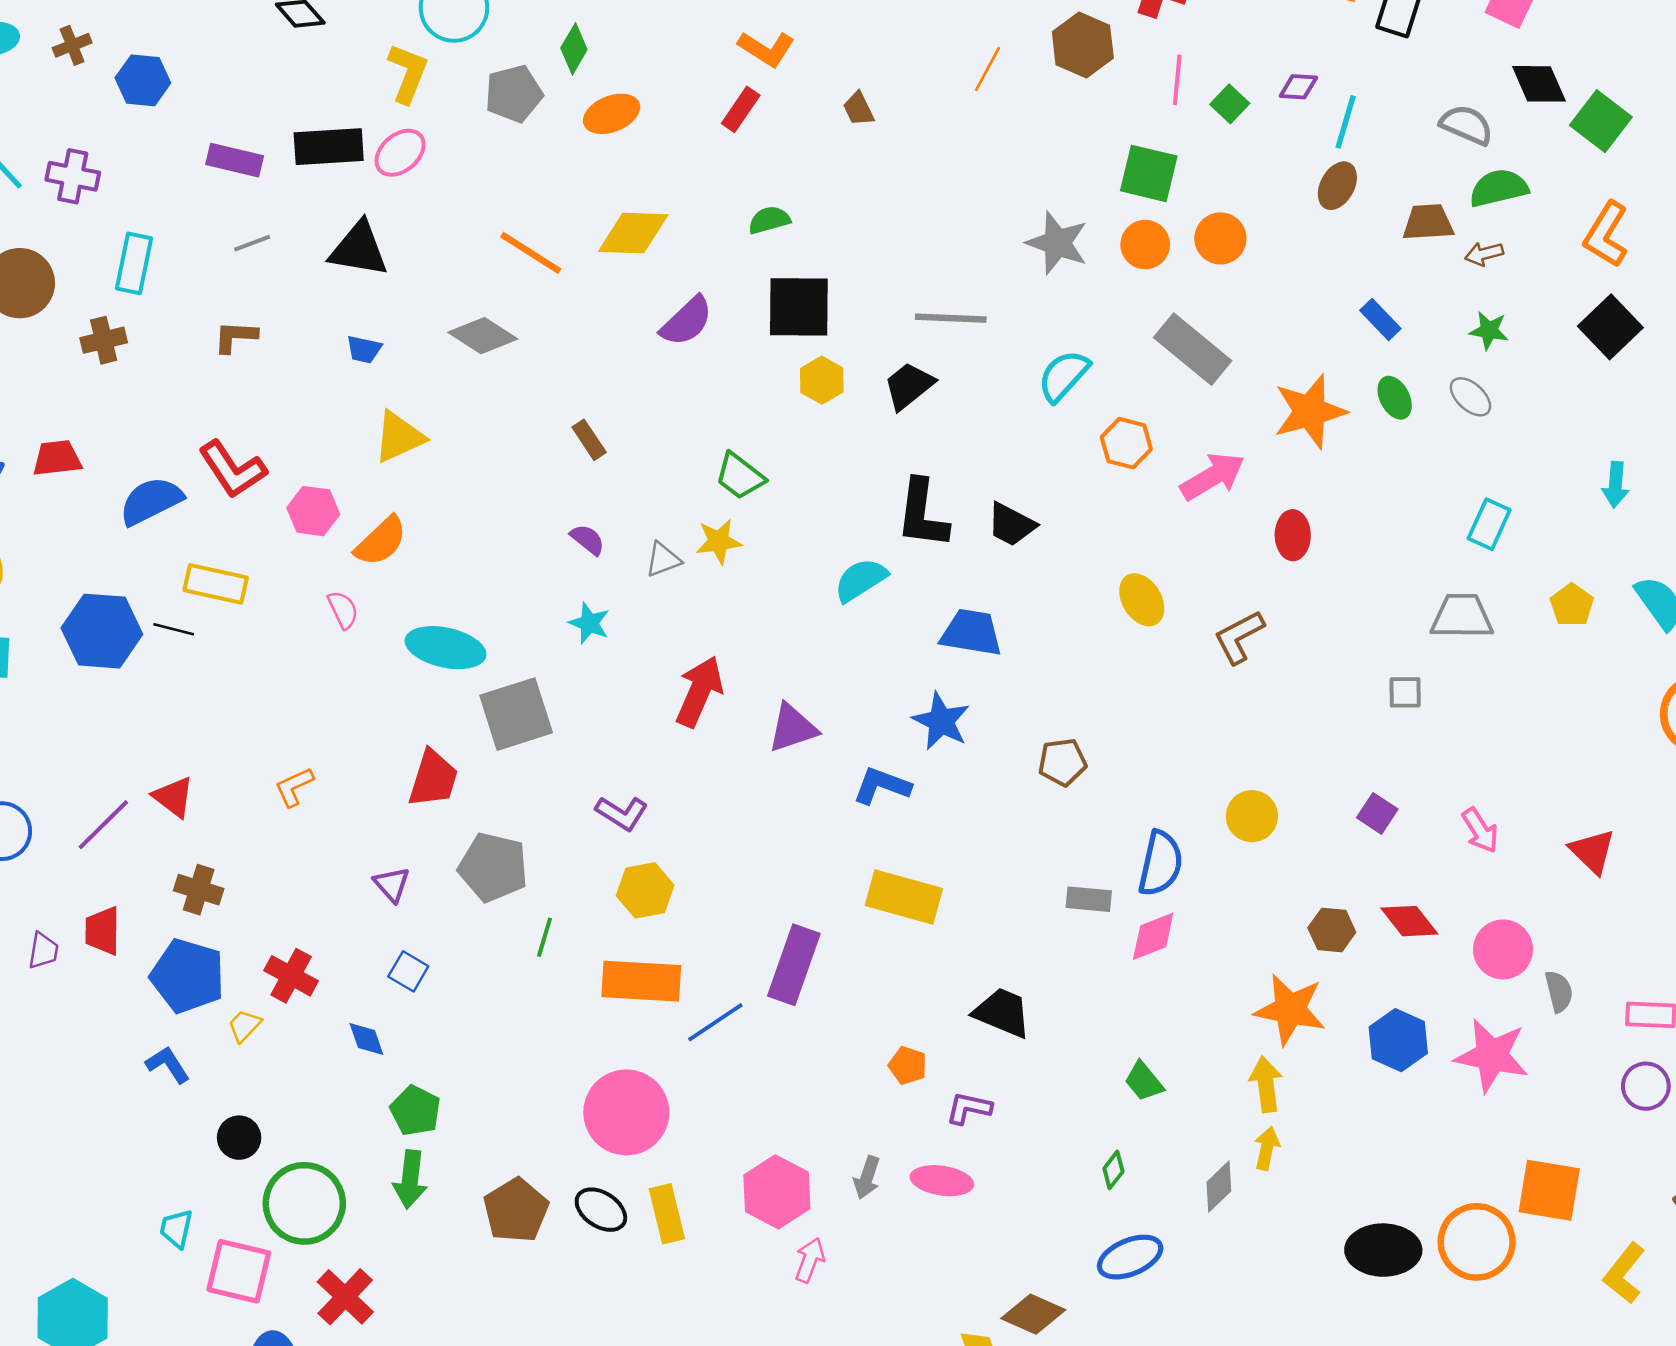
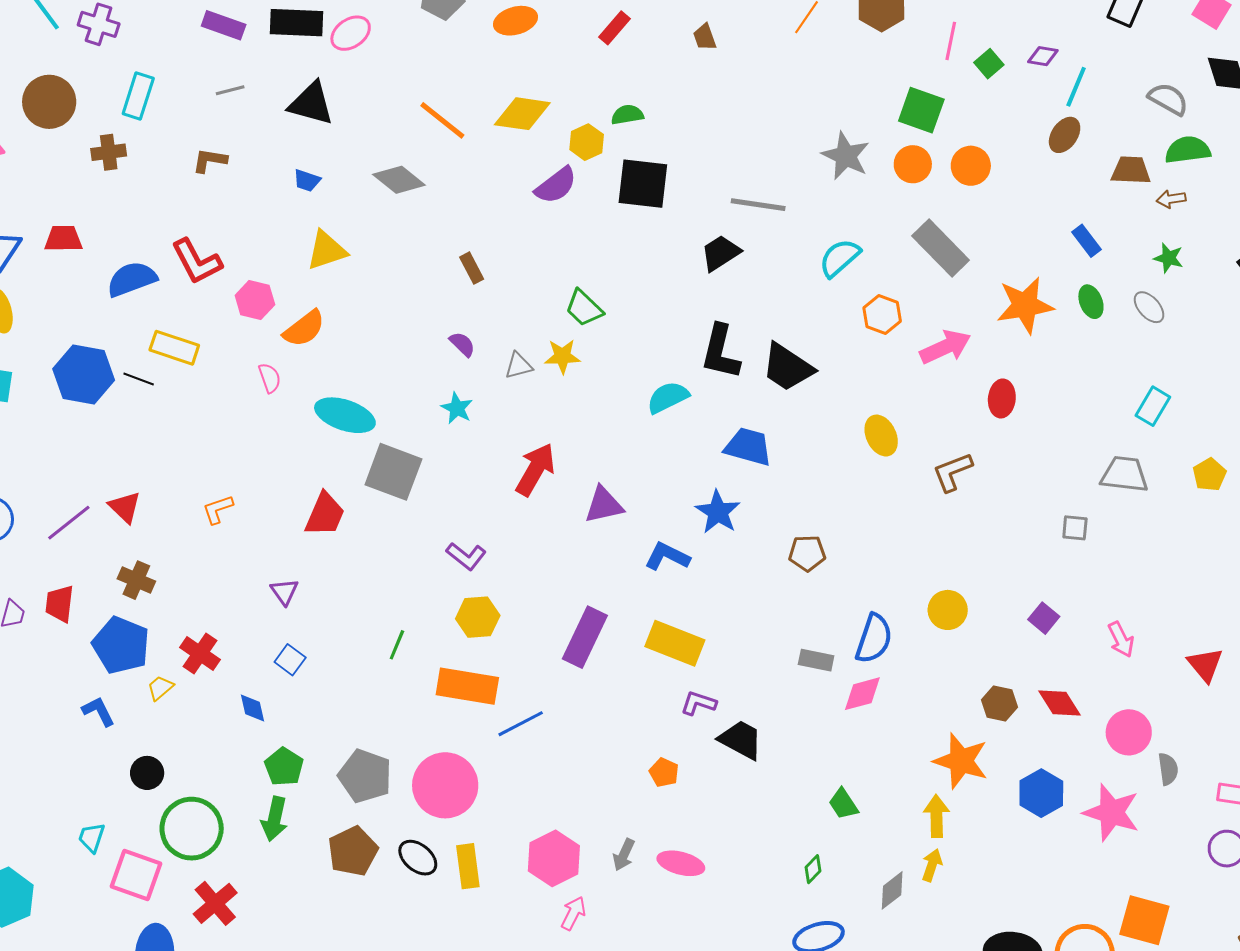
yellow hexagon: (822, 380) -> (587, 142), moved
black trapezoid: (1011, 525) -> (788, 367), size x1.4
gray square: (516, 714) -> (393, 472), turned 32
gray pentagon: (493, 867) -> (365, 776), moved
purple rectangle: (794, 965) -> (585, 637), moved
purple L-shape: (969, 1108) -> (698, 703), moved

